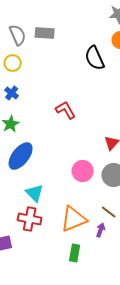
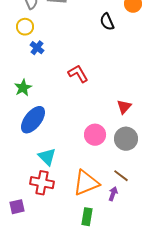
black semicircle: (95, 58) -> (107, 22), size x0.7
blue cross: (12, 93) -> (37, 48), moved

